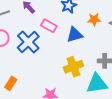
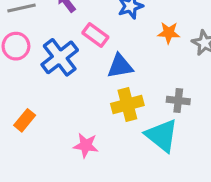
blue triangle: (75, 35) -> (120, 66), moved
cyan triangle: (97, 84) -> (162, 135), turned 40

